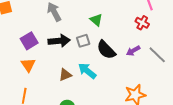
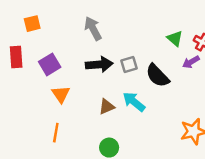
green triangle: (96, 20) -> (175, 38), moved
purple square: (29, 41) -> (50, 64), moved
purple arrow: (133, 51) -> (191, 62), moved

